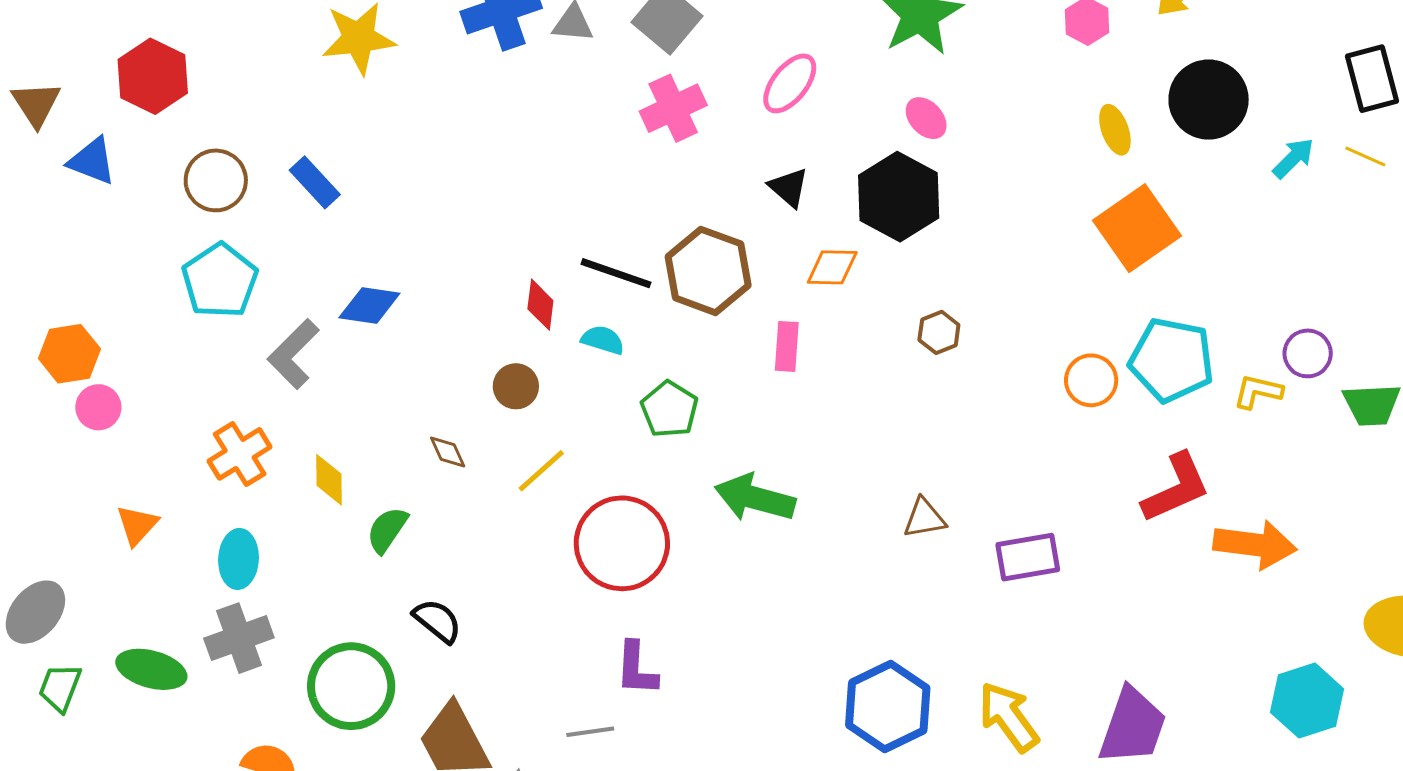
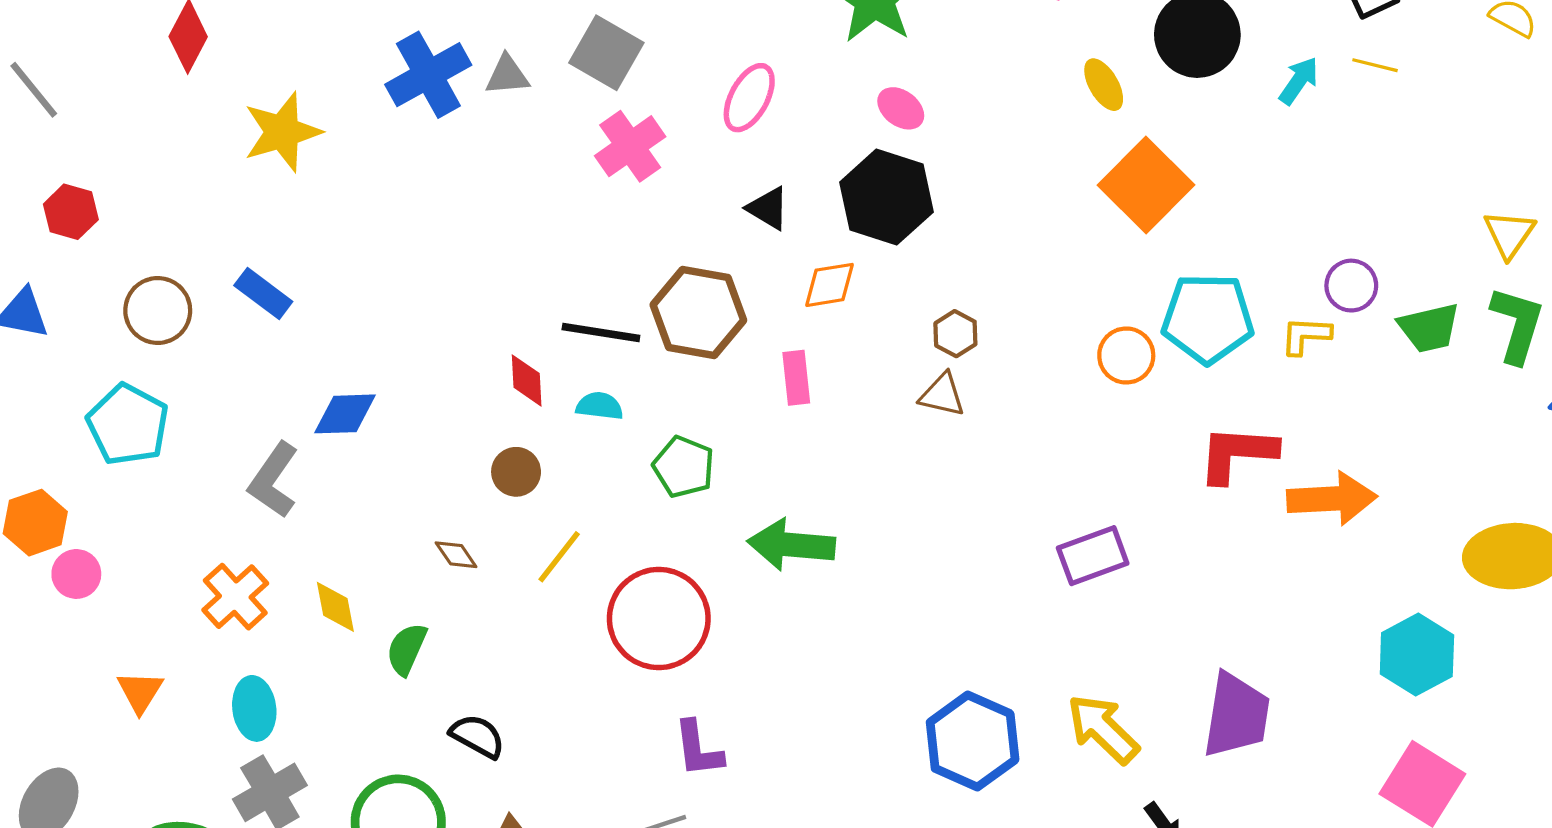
red hexagon: (153, 76) -> (71, 212), size x0.7
cyan pentagon: (220, 281) -> (128, 425), moved
red L-shape: (1176, 488) -> (1237, 454), turned -142
brown triangle: (924, 518) -> (942, 395), moved, turned 33

